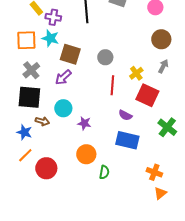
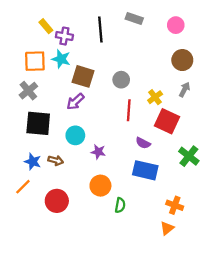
gray cross: (31, 70) -> (28, 91), moved
brown arrow: (42, 121) -> (56, 160), moved
orange line: (25, 155) -> (23, 187), moved
orange triangle: (160, 193) -> (167, 228), moved

